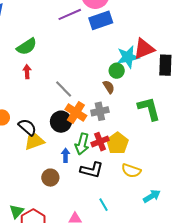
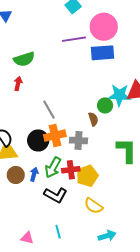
orange cross: (76, 113) -> (55, 136), turned 30
brown circle: (50, 178) -> (16, 175), moved

